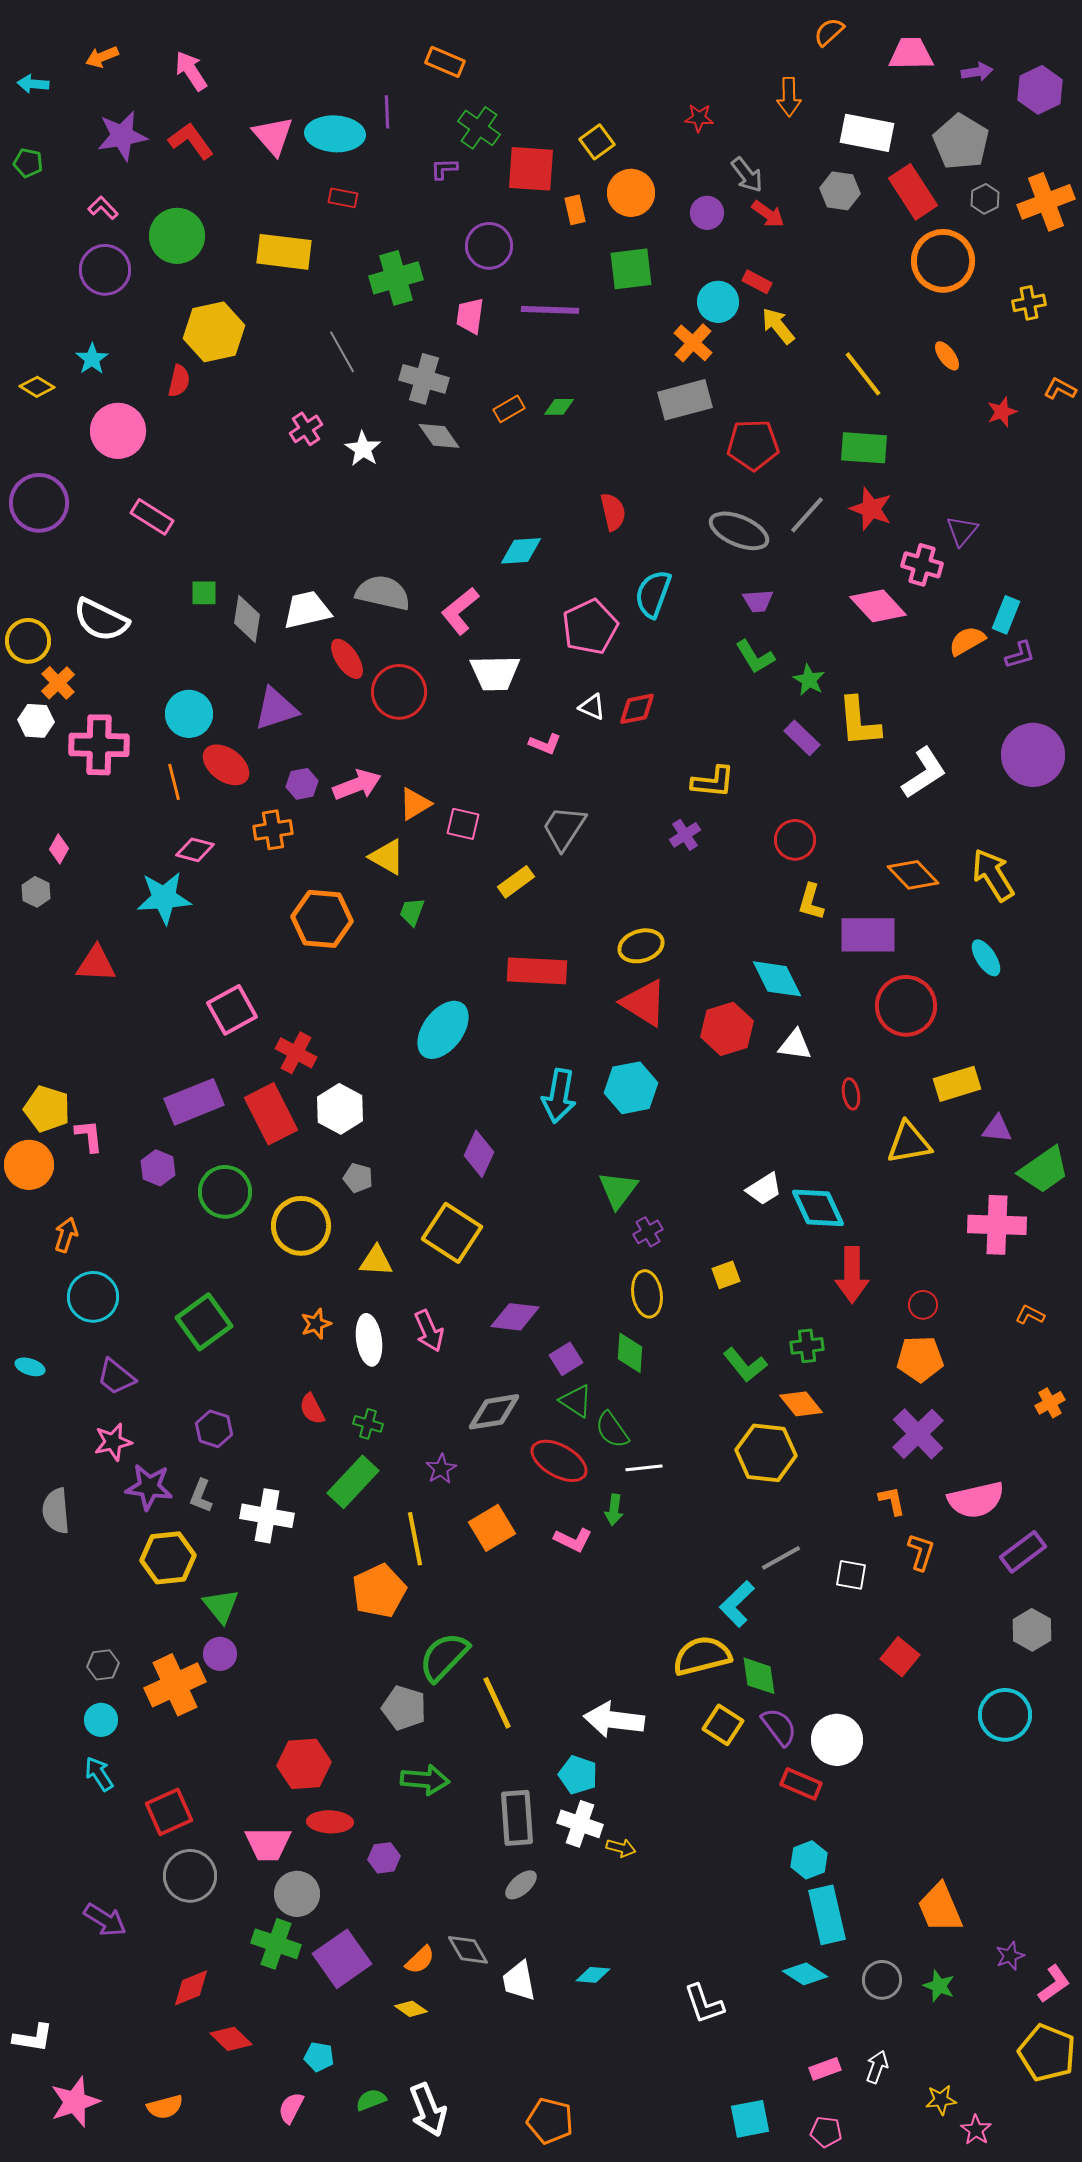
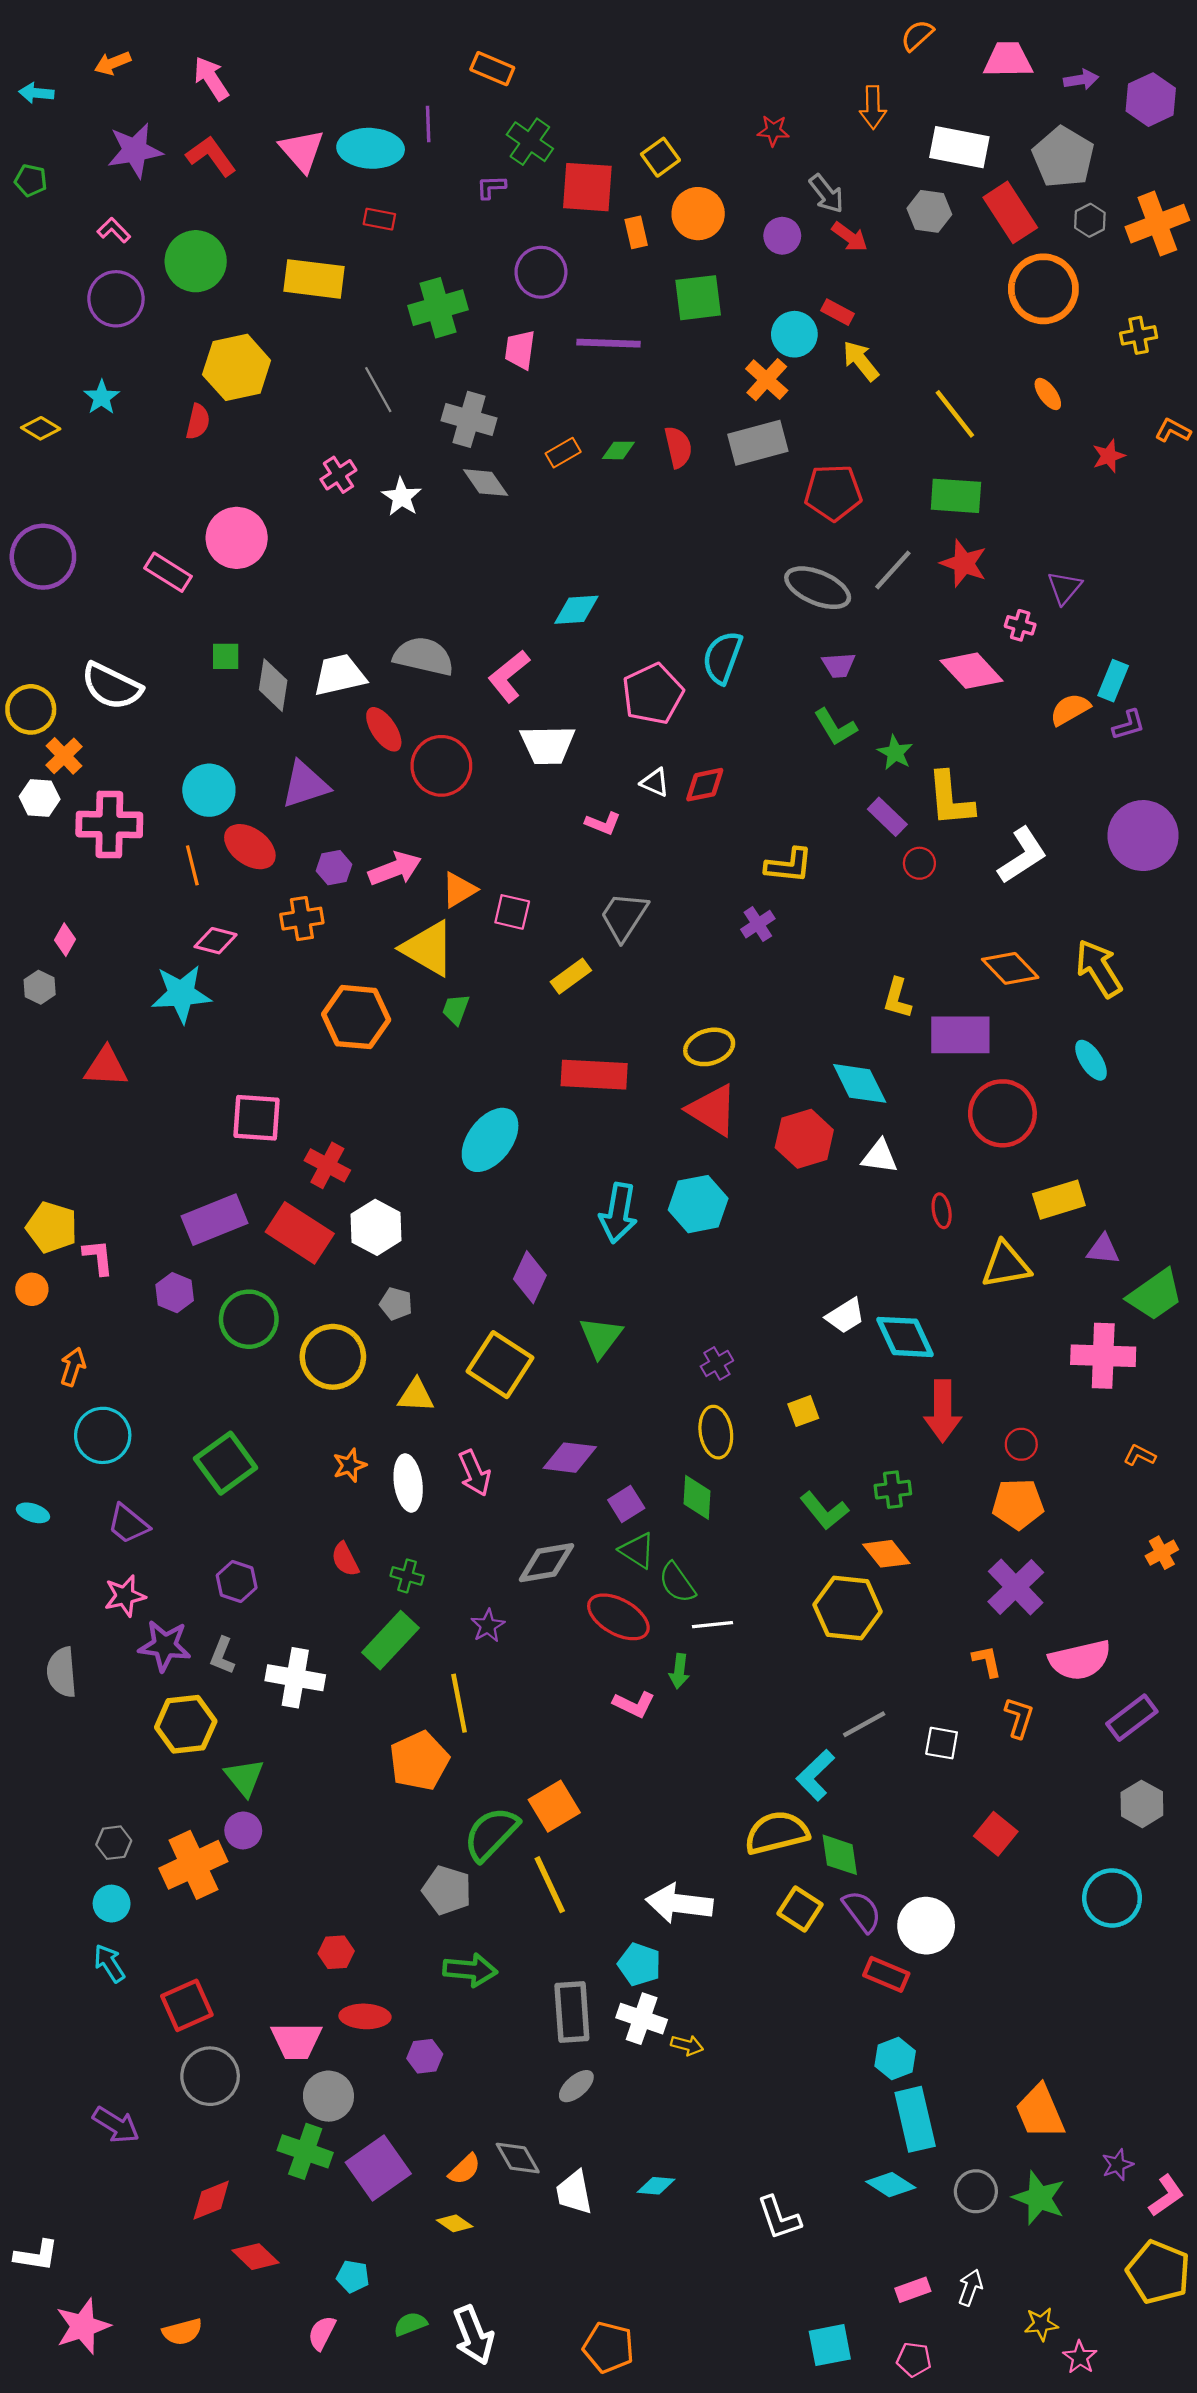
pink circle: (118, 431) -> (237, 538), moved
red semicircle: (613, 512) -> (678, 447), moved
pink cross: (922, 565) -> (1020, 625), size x0.7
red circle: (795, 840) -> (919, 863), moved, size x0.7
yellow triangle: (387, 857) -> (428, 948), size x1.4
pink square: (232, 1010) -> (257, 1118), turned 33
red rectangle: (271, 1114) -> (300, 1233), turned -30
orange circle: (29, 1165) -> (32, 1289), size x0.6
green triangle: (618, 1190) -> (601, 1337), moved
orange square: (492, 1528) -> (554, 1806), moved
red hexagon: (304, 1764) -> (336, 1952), size x0.6
green star: (939, 1986) -> (1039, 2198), size x1.5

